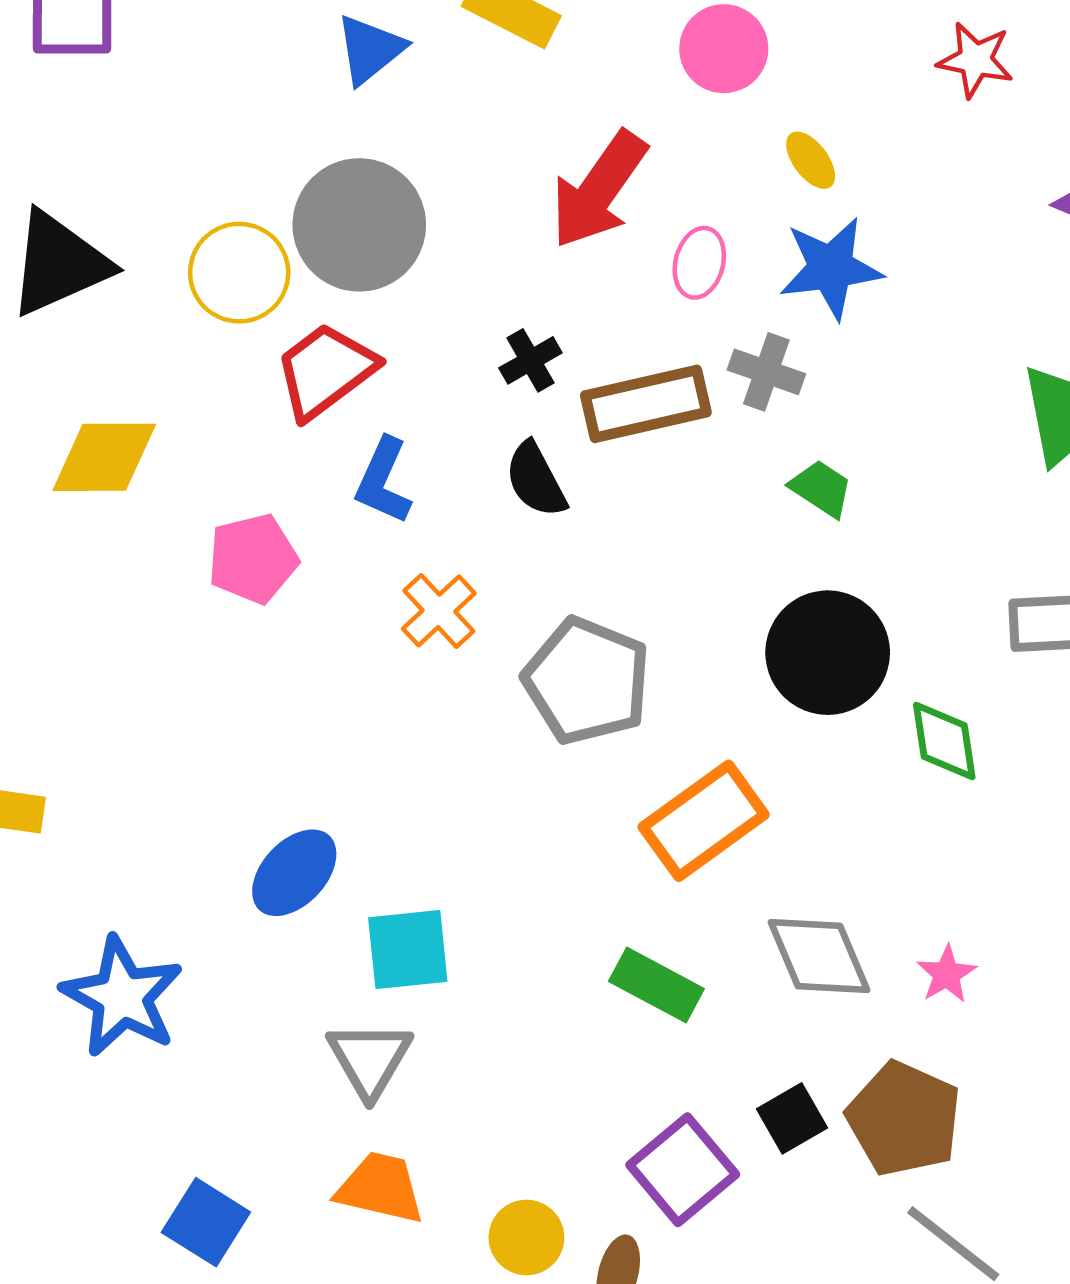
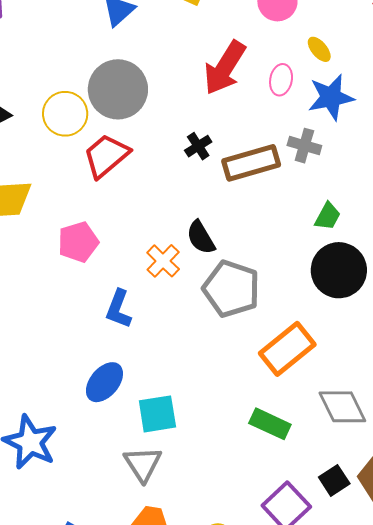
pink ellipse: (699, 263) -> (281, 80), moved
black semicircle: (536, 480) -> (201, 238), moved
blue L-shape: (383, 481) -> (119, 309), moved
green trapezoid: (821, 488) -> (328, 216), moved, turned 88

